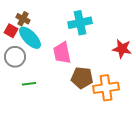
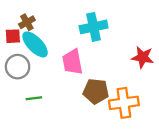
brown cross: (23, 19) -> (27, 22), turned 32
red square: (11, 31) -> (13, 36), turned -32

